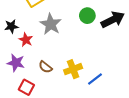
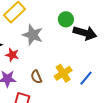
black arrow: (113, 20) -> (85, 33), moved, turned 55
brown semicircle: (45, 67) -> (36, 77), turned 40

